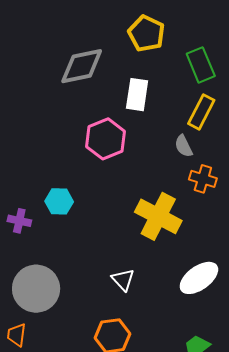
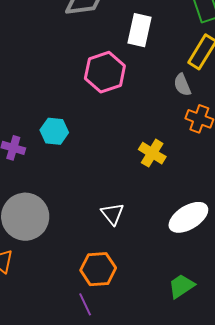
yellow cross: (158, 216) -> (152, 153), size x0.6

